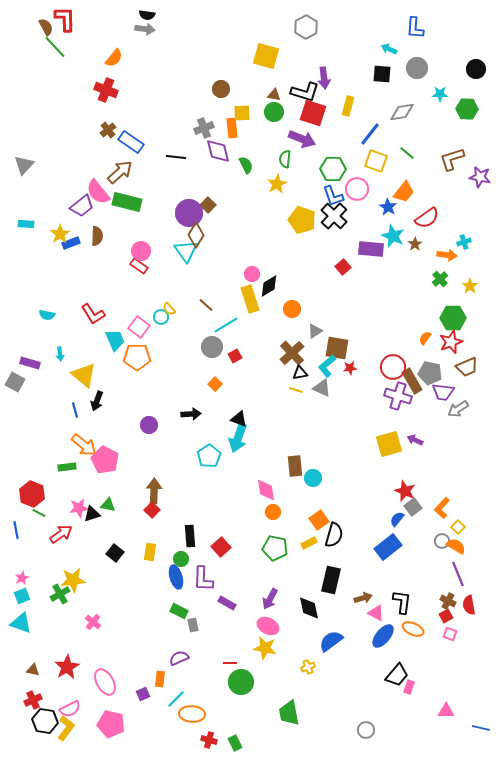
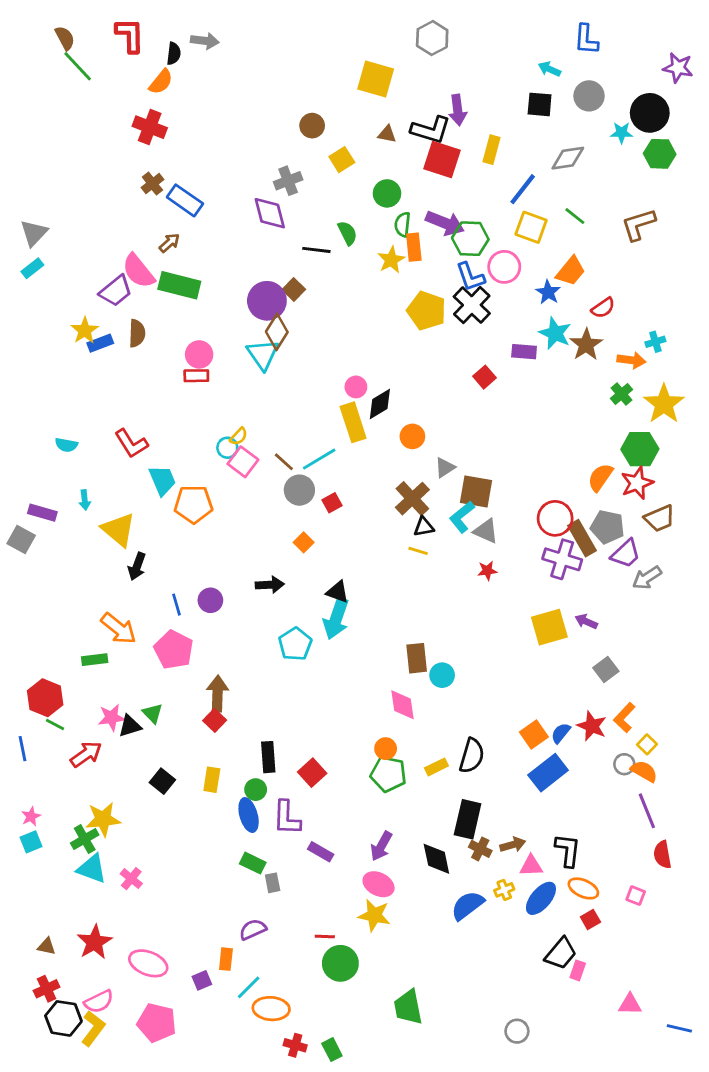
black semicircle: (147, 15) -> (174, 54), moved, turned -91
red L-shape: (65, 19) -> (130, 35), moved
black circle: (476, 69) -> (650, 113), moved, size x1.4
green circle: (274, 112) -> (387, 193), moved
yellow square: (242, 113) -> (342, 160), turned -30
orange rectangle: (232, 128) -> (414, 247), moved
purple arrow: (302, 139) -> (445, 223), moved
purple diamond: (218, 151) -> (270, 213), moved
black line: (176, 157) -> (316, 250), moved
brown arrow: (120, 172) -> (169, 243), size x0.6
purple star: (480, 177) -> (678, 68), moved
red semicircle: (427, 218) -> (603, 308), size x0.7
cyan rectangle: (26, 224) -> (32, 268), moved, turned -42
brown star: (415, 244) -> (586, 345), size x1.6
purple rectangle: (371, 249) -> (524, 352), size x0.7
red rectangle: (139, 266) -> (196, 376), turned -36
yellow star: (470, 286) -> (664, 404), size x1.8
brown line: (206, 305) -> (284, 462), moved
yellow semicircle: (169, 309) -> (239, 436), turned -96
pink square: (139, 327) -> (243, 462), moved
orange semicircle: (425, 338) -> (600, 477), size x1.5
red star: (350, 368) -> (487, 571), moved
gray triangle: (322, 388) -> (486, 531), moved
purple trapezoid: (443, 392) -> (626, 554), turned -50
blue line: (75, 410) -> (176, 605), moved
pink pentagon: (105, 460) -> (174, 650), moved
pink diamond: (266, 490) -> (403, 705), moved
red star: (405, 491) -> (592, 726), moved
green triangle: (108, 505) -> (152, 713), turned 35
gray square: (413, 507) -> (606, 670), moved
orange circle: (273, 512) -> (386, 749), moved
orange square: (319, 520) -> (534, 734), moved
brown cross: (448, 601) -> (480, 849), moved
pink triangle: (376, 613) -> (531, 866), turned -30
red square: (446, 616) -> (590, 920), moved
cyan triangle: (21, 623) -> (92, 869), moved
yellow cross: (308, 667) -> (504, 890), moved
pink ellipse: (105, 682) -> (148, 963), turned -40

